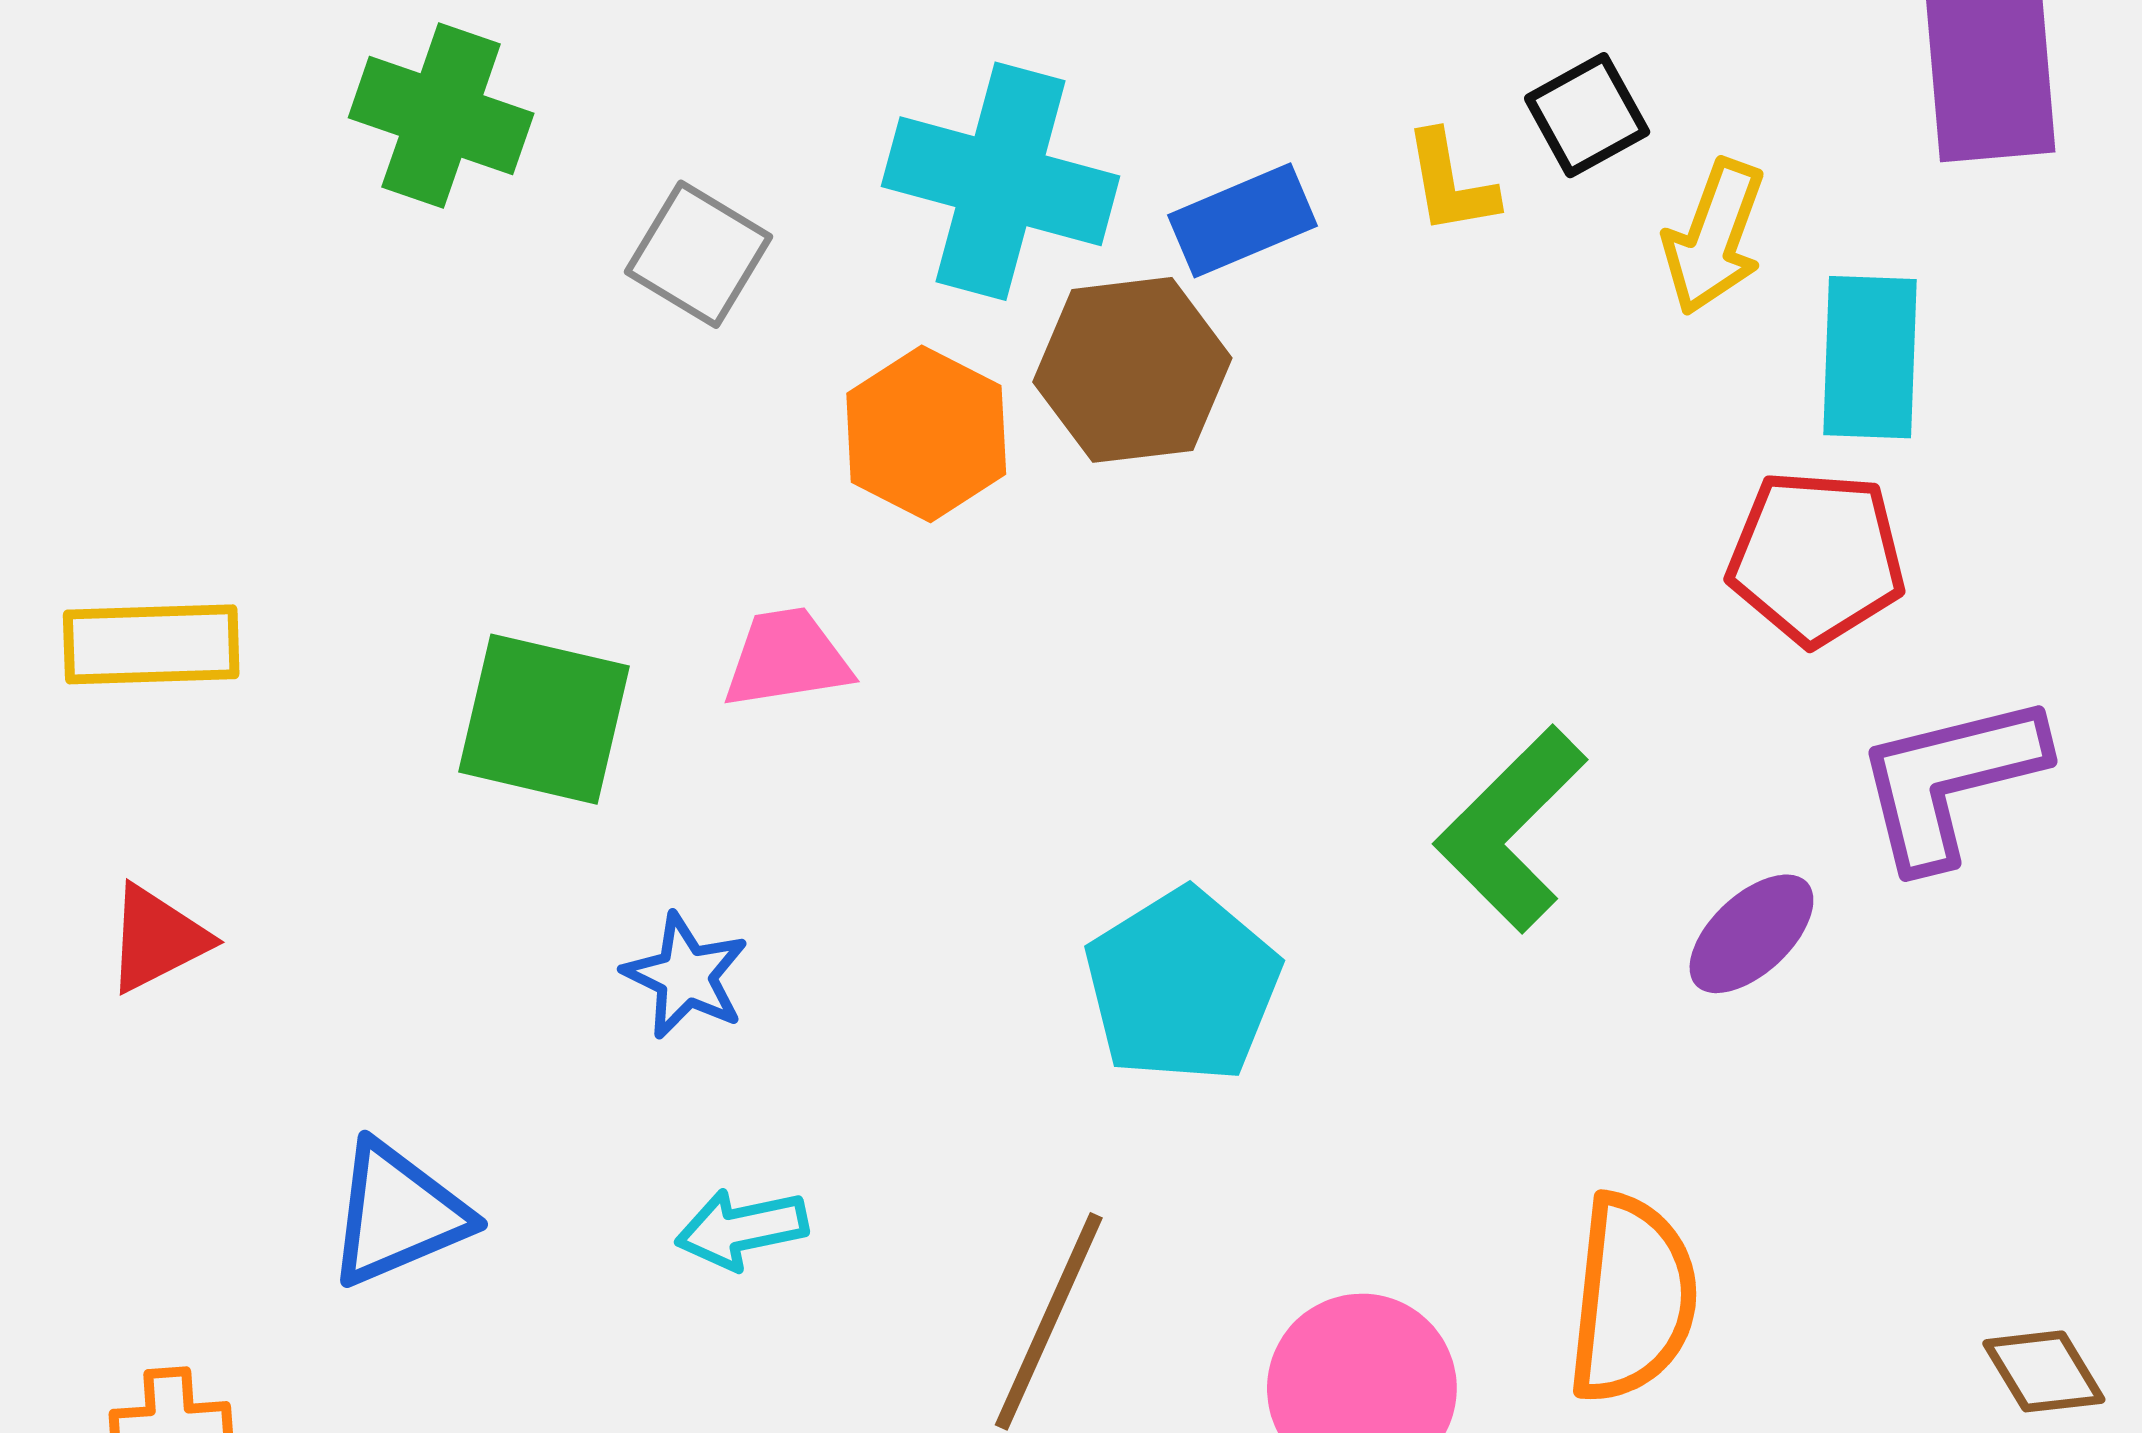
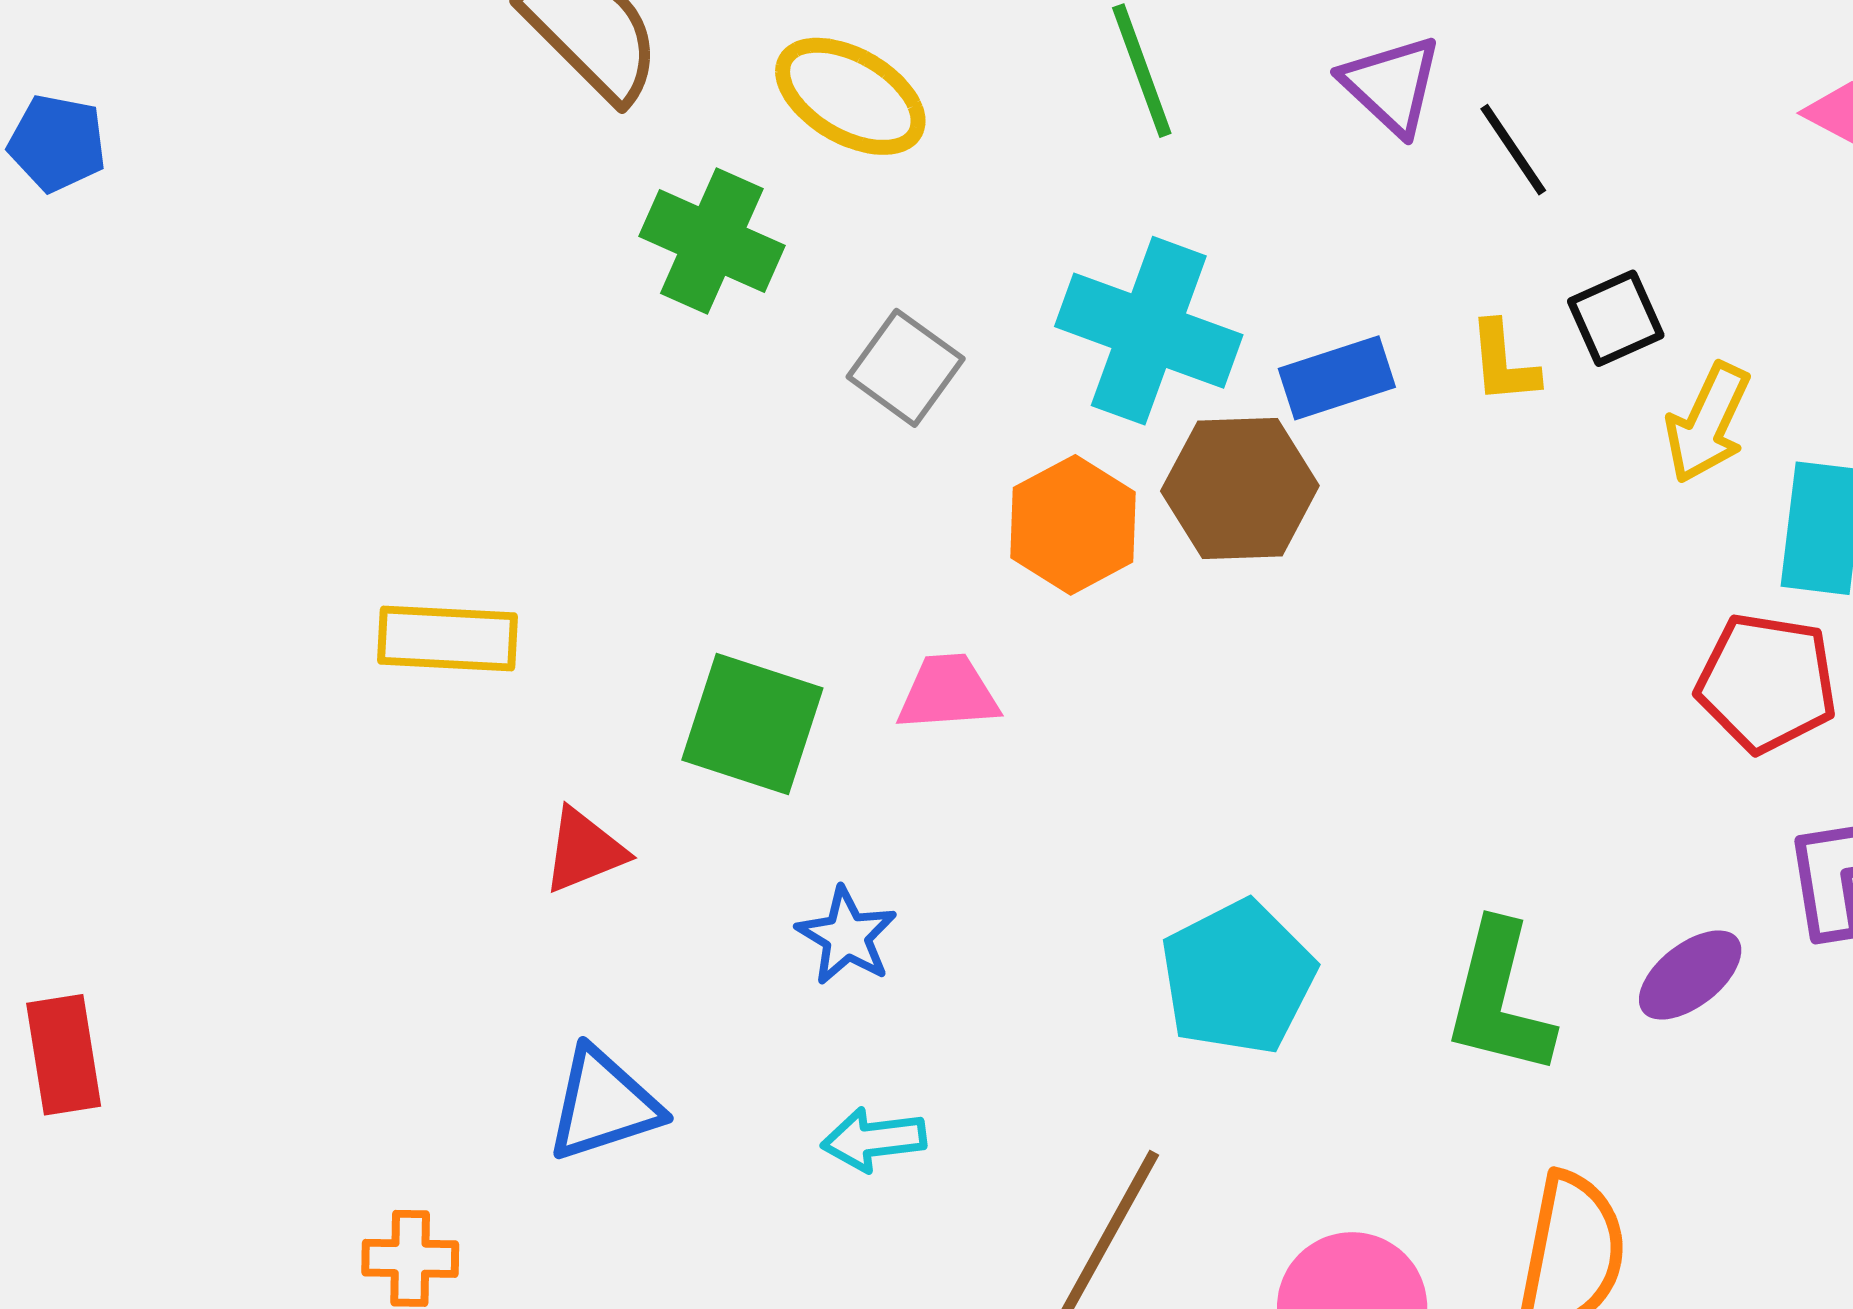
green L-shape: (1511, 829) -> (1499, 999), moved, turned -36
red triangle: (157, 939) -> (584, 851), moved

